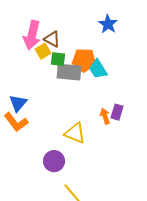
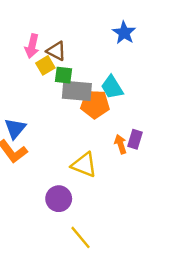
pink arrow: (32, 35) -> (32, 46), size x0.7
orange pentagon: (84, 60) -> (95, 104), moved

